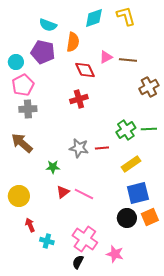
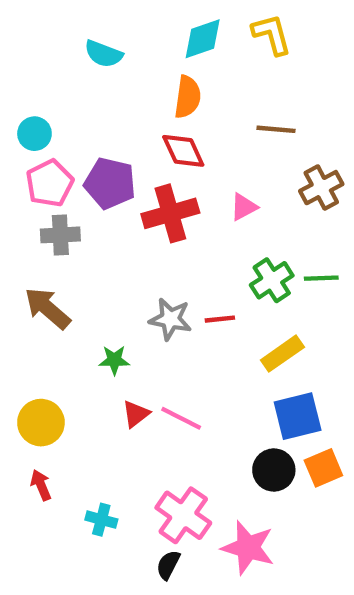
orange semicircle: (73, 42) -> (188, 97), moved
purple pentagon: (43, 52) -> (110, 183), moved
pink triangle: (106, 57) -> (244, 207), moved
red cross: (79, 99) -> (170, 213), size x1.4
red arrow: (30, 225) -> (41, 485), moved
pink star: (115, 254) -> (248, 548), size x1.4

